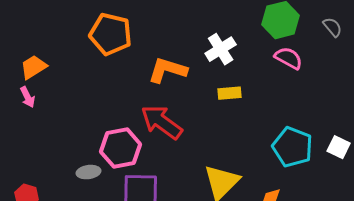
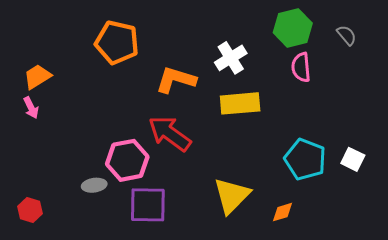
pink semicircle: (289, 58) -> (301, 67), turned -124
yellow rectangle: (230, 93) -> (240, 103), size x1.6

